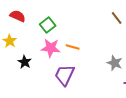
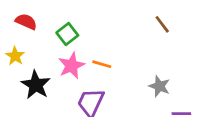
pink star: (51, 48) -> (71, 66), turned -30
black star: (25, 62) -> (36, 85), size x1.5

